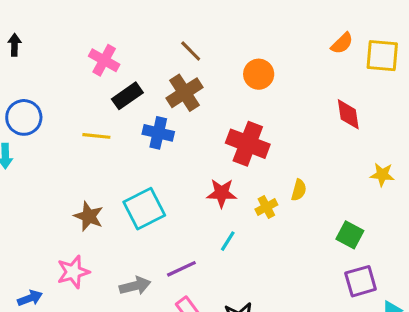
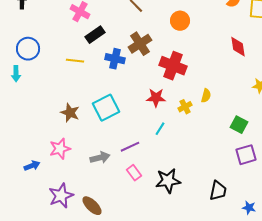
brown cross: (184, 93) -> (140, 44), moved

